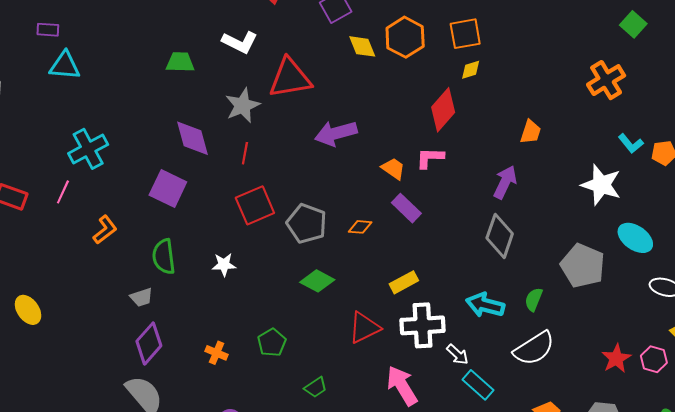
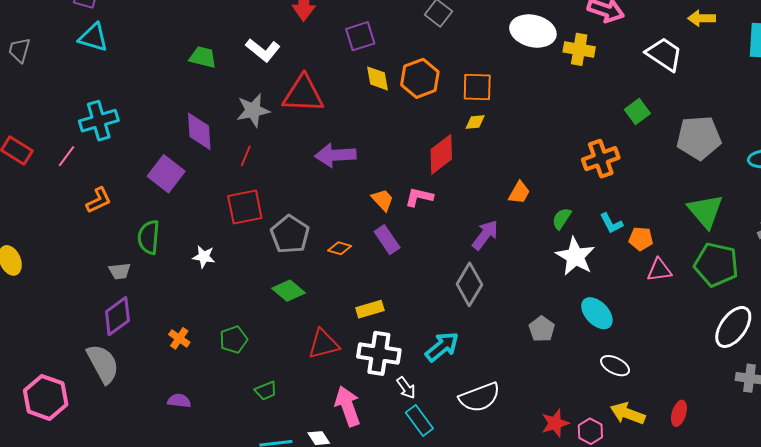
gray pentagon: (583, 266) -> (542, 329), size x0.6
green semicircle: (534, 299) -> (562, 219), moved
cyan arrow: (485, 305) -> (442, 347), turned 114

